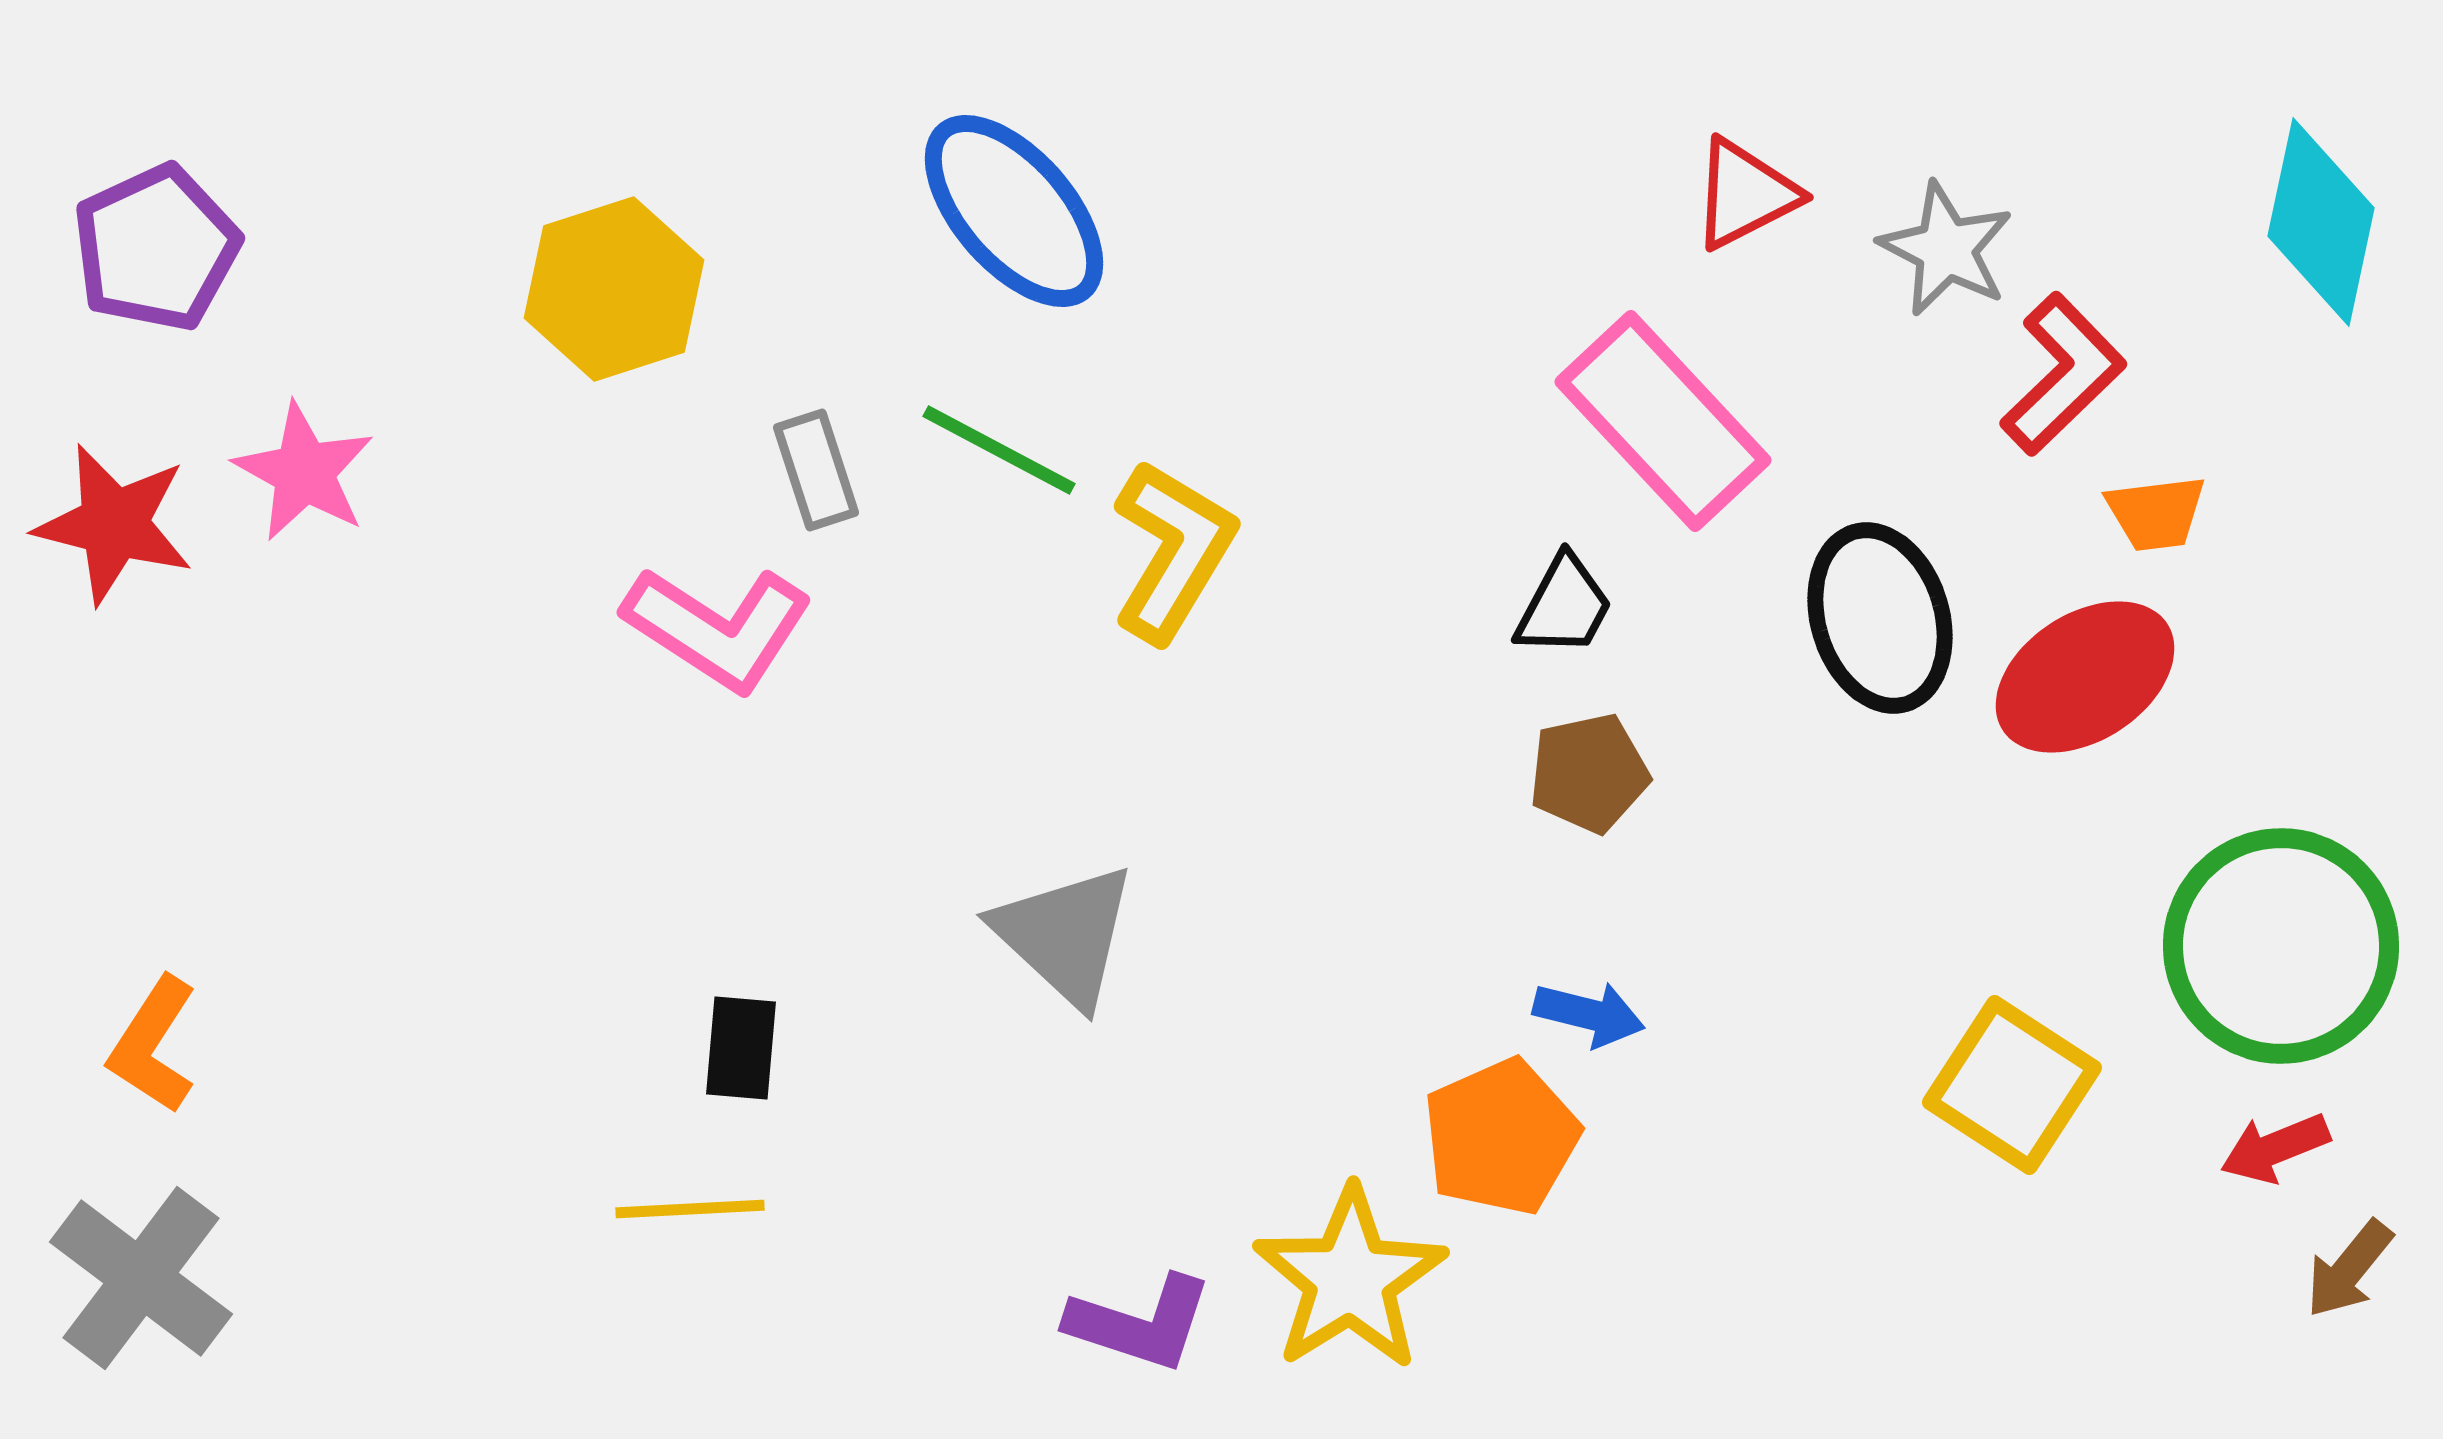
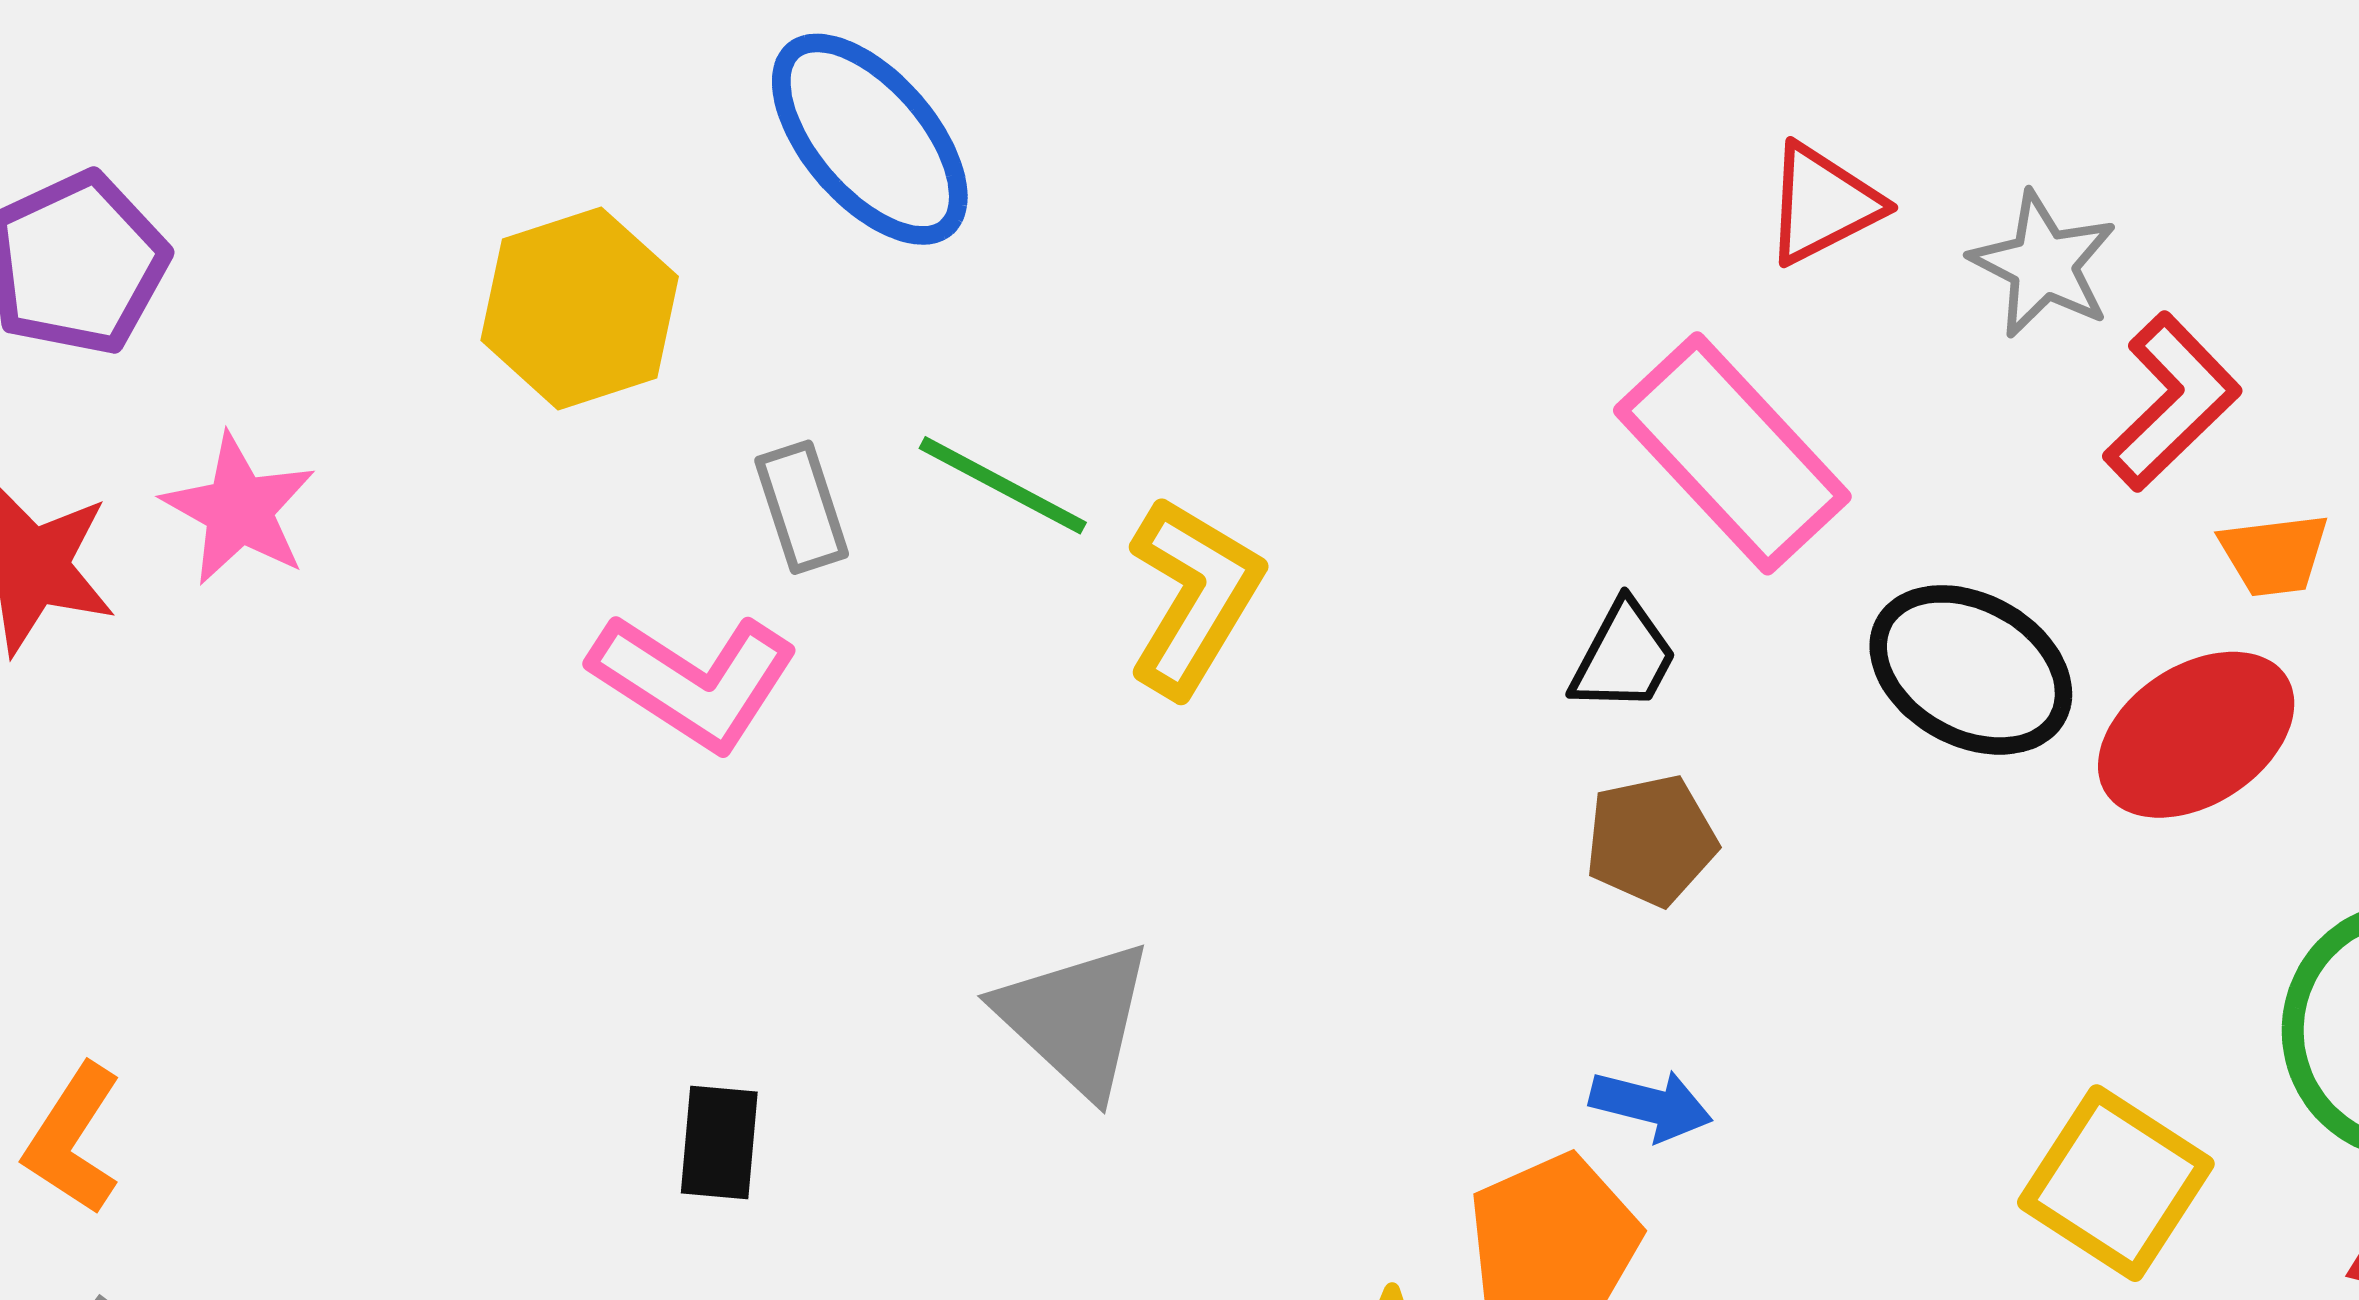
blue ellipse: (1014, 211) -> (870, 139), moved
black ellipse: (1880, 618) -> (1971, 670), turned -44

